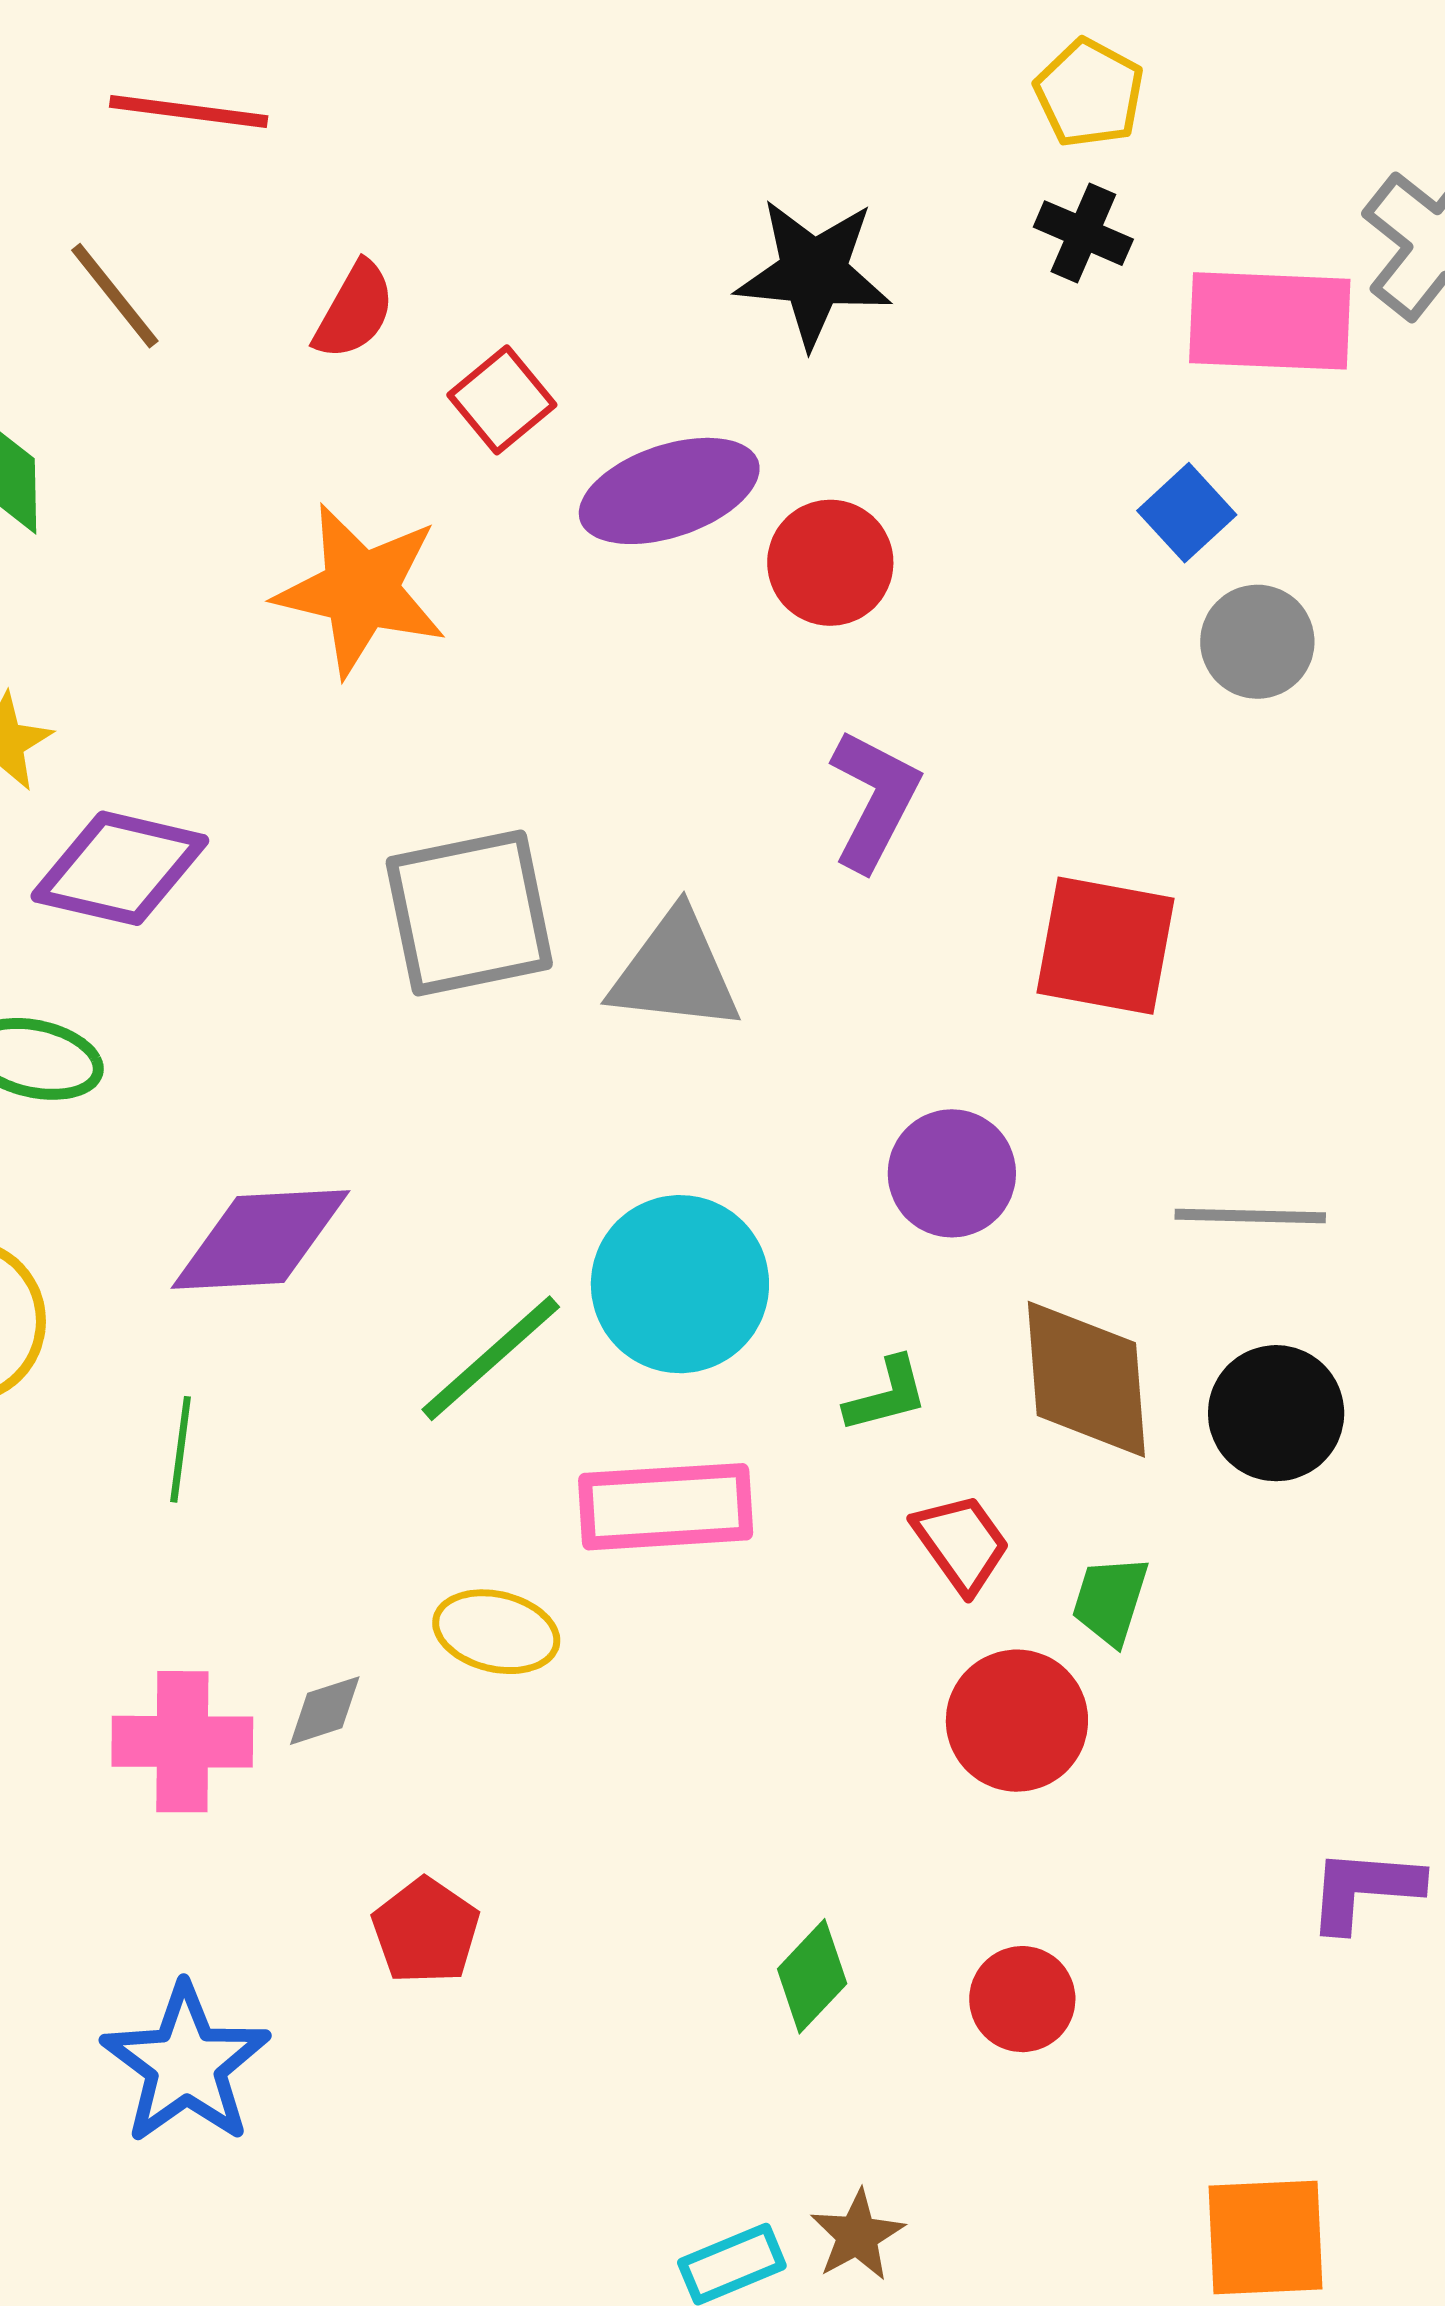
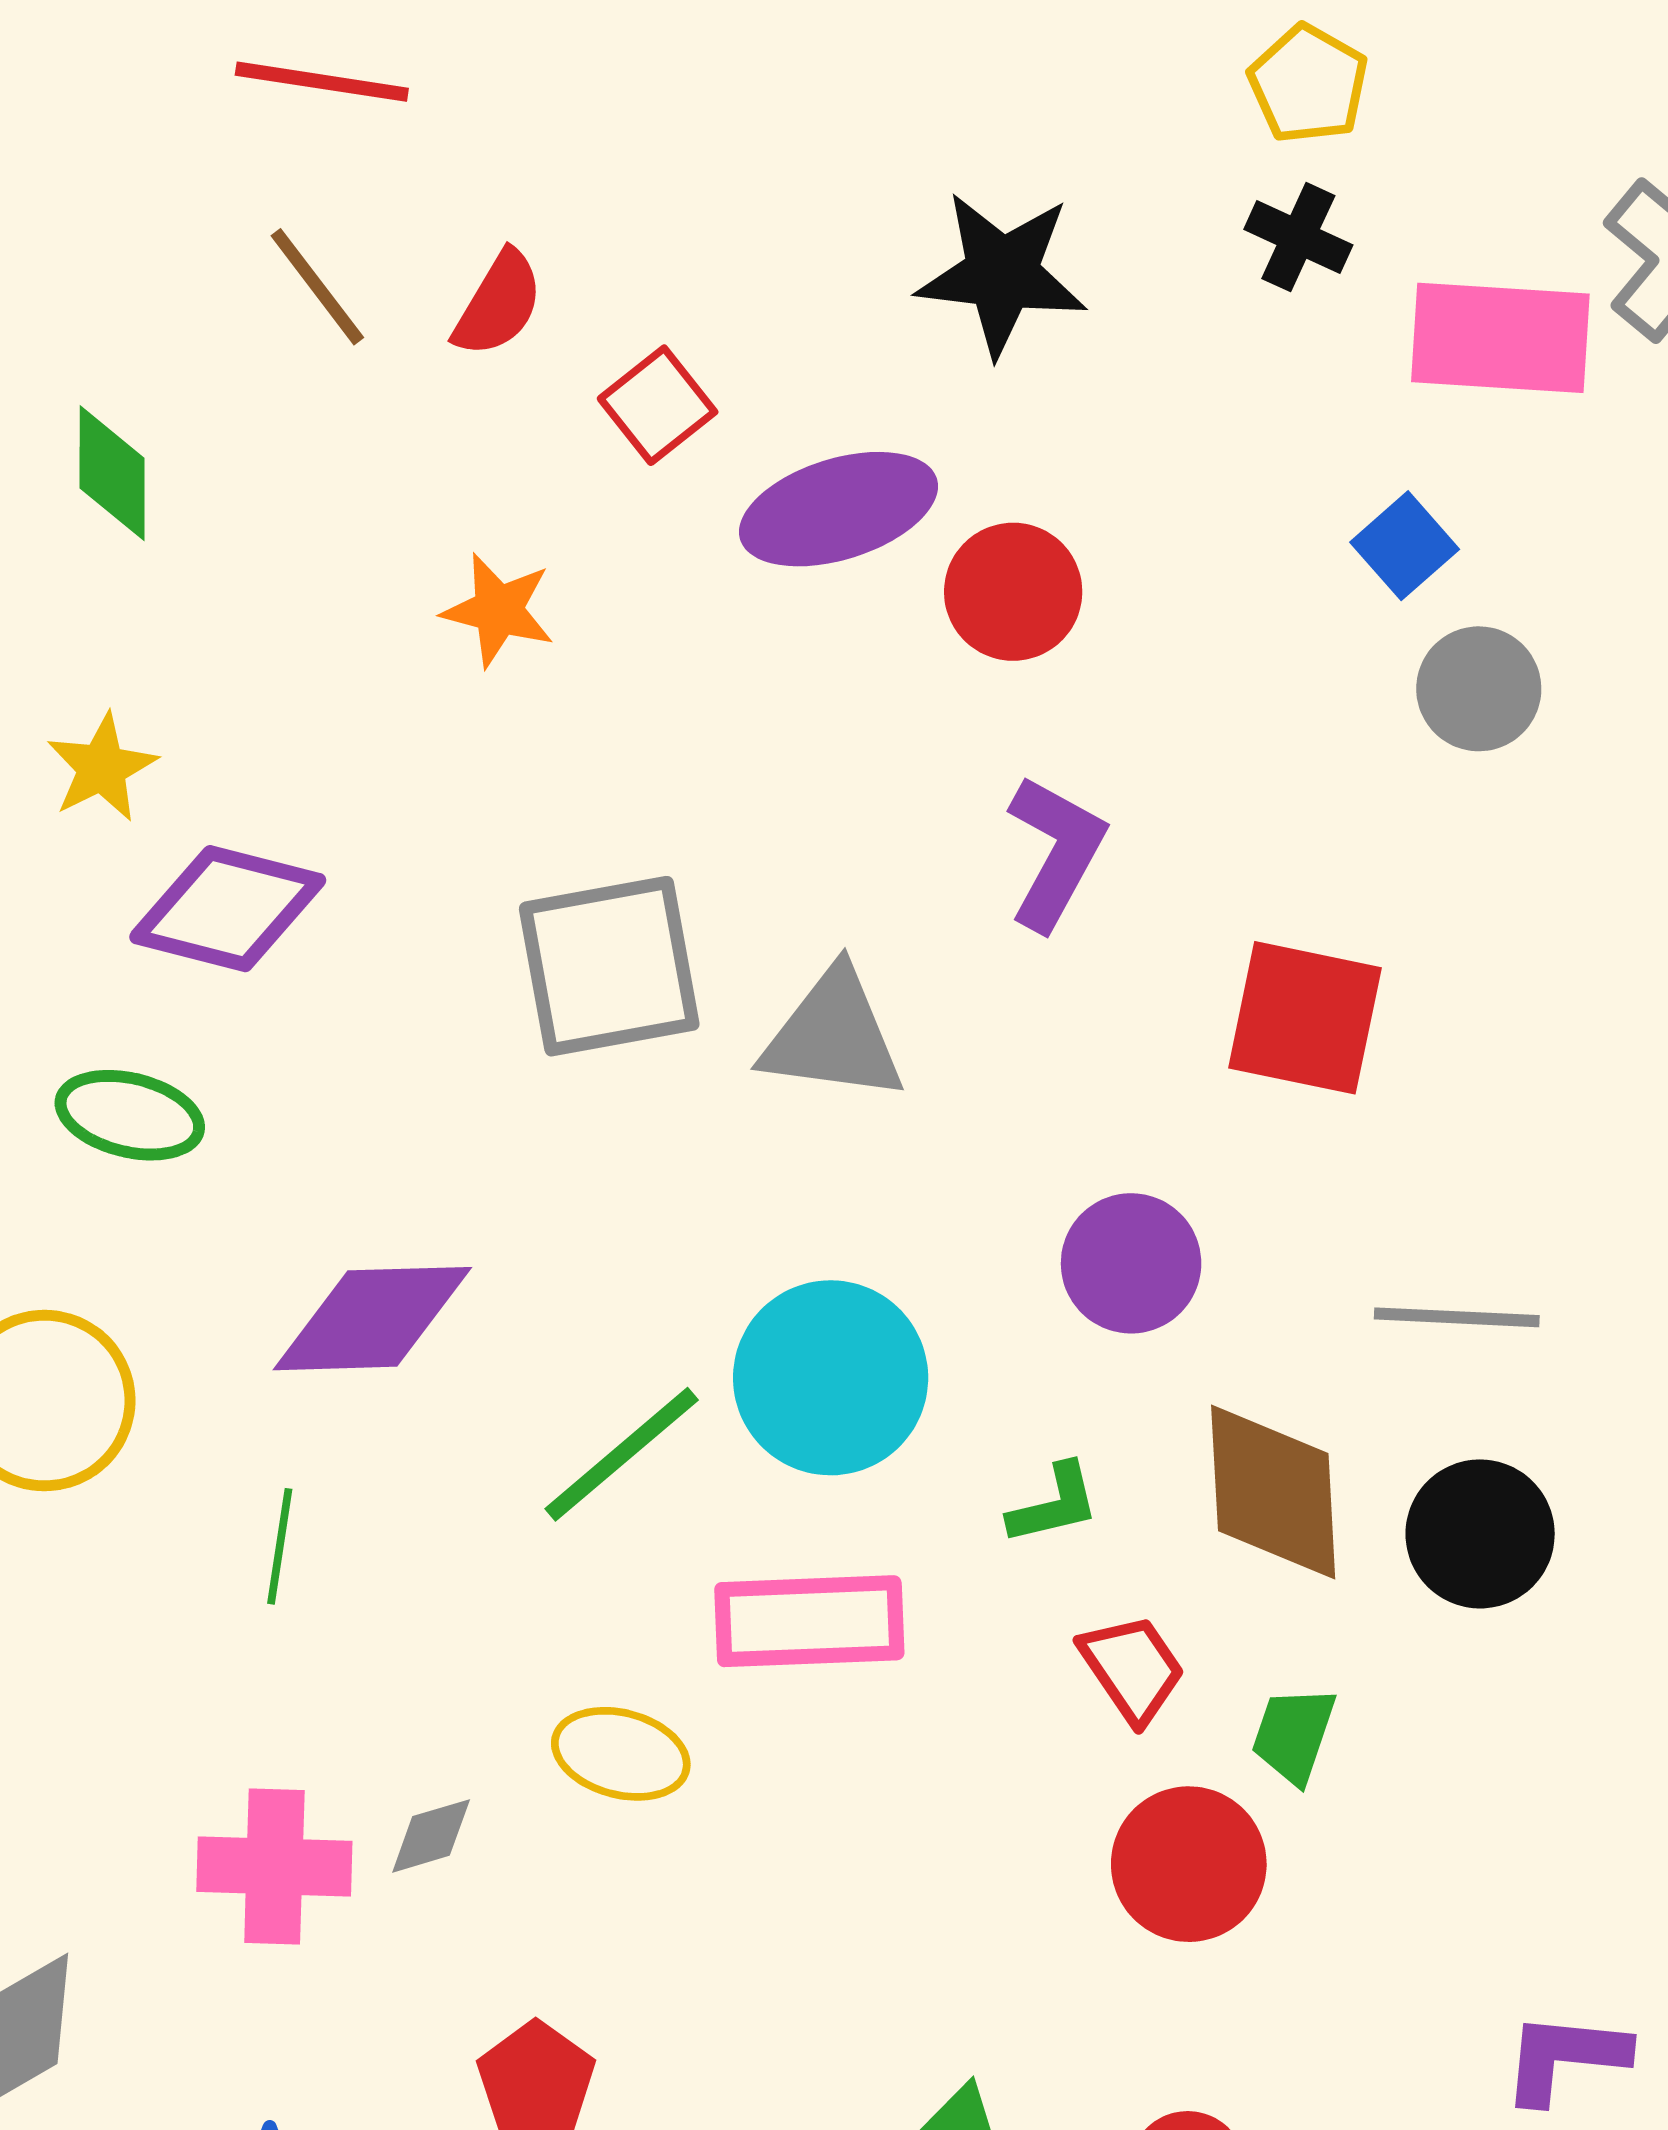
brown line: (115, 296) -> (317, 287), moved
orange star: (361, 590) -> (498, 610), size x0.6

